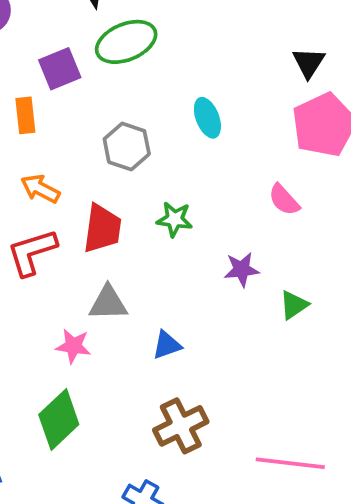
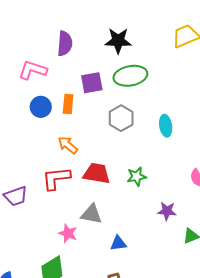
gray hexagon: (127, 146) -> (121, 118), moved
green star: (175, 219) -> (137, 177), turned -30
red trapezoid: (102, 229) -> (97, 173), turned -100

